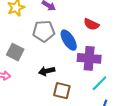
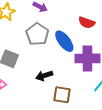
gray pentagon: (44, 31) -> (37, 34), turned -30

